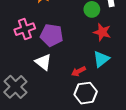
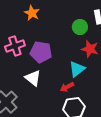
cyan triangle: (101, 59) -> (77, 69), moved

